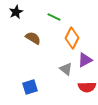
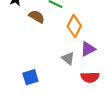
brown semicircle: (33, 38) -> (37, 17), moved

